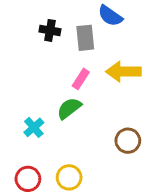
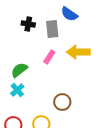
green semicircle: (69, 108) -> (19, 70), moved
brown circle: (128, 141) -> (62, 102), moved

